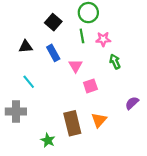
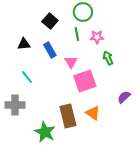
pink square: (90, 86) -> (85, 81), size x1.6
orange triangle: (99, 120) -> (93, 113), turned -35
green star: (48, 140) -> (45, 132), size x1.5

